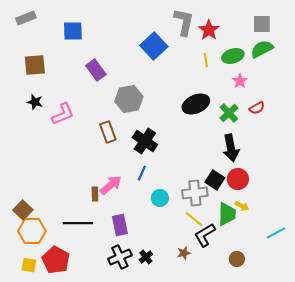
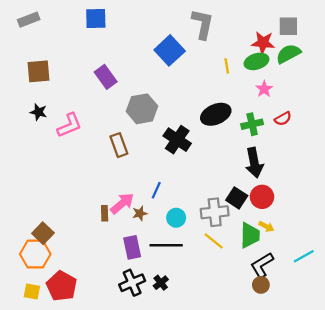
red star: (209, 30) -> (263, 43), moved, turned -30
blue square: (73, 31) -> (96, 19), moved
green cross: (229, 113) -> (252, 124), turned 30
black cross: (145, 141) -> (177, 140), moved
brown square: (23, 210) -> (43, 233), moved
black line: (78, 223) -> (166, 245), moved
black L-shape: (205, 235) -> (262, 265), moved
brown star: (184, 253) -> (140, 213), moved

